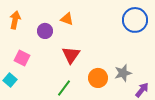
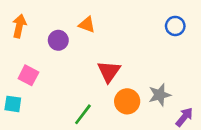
blue circle: (135, 20) -> (175, 26), size x0.6
red triangle: (71, 55) -> (109, 71), moved
cyan square: (10, 80) -> (13, 104), turned -32

